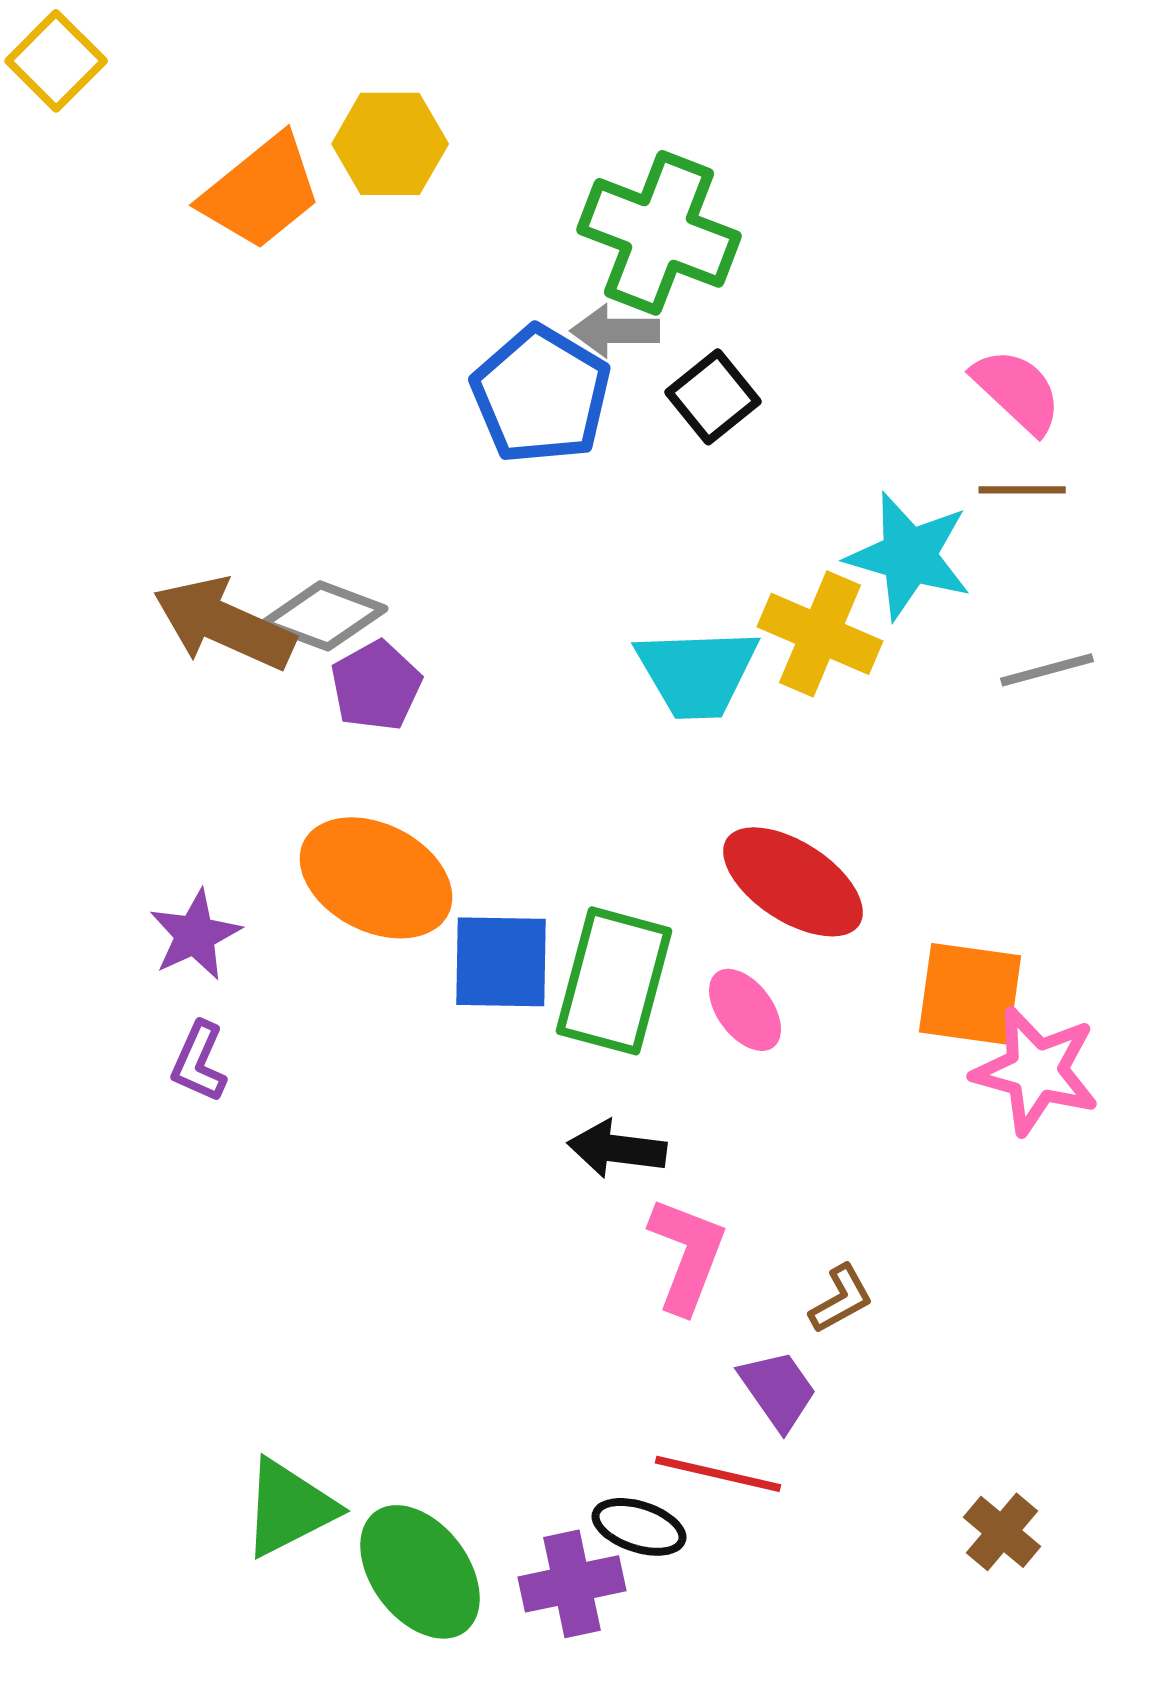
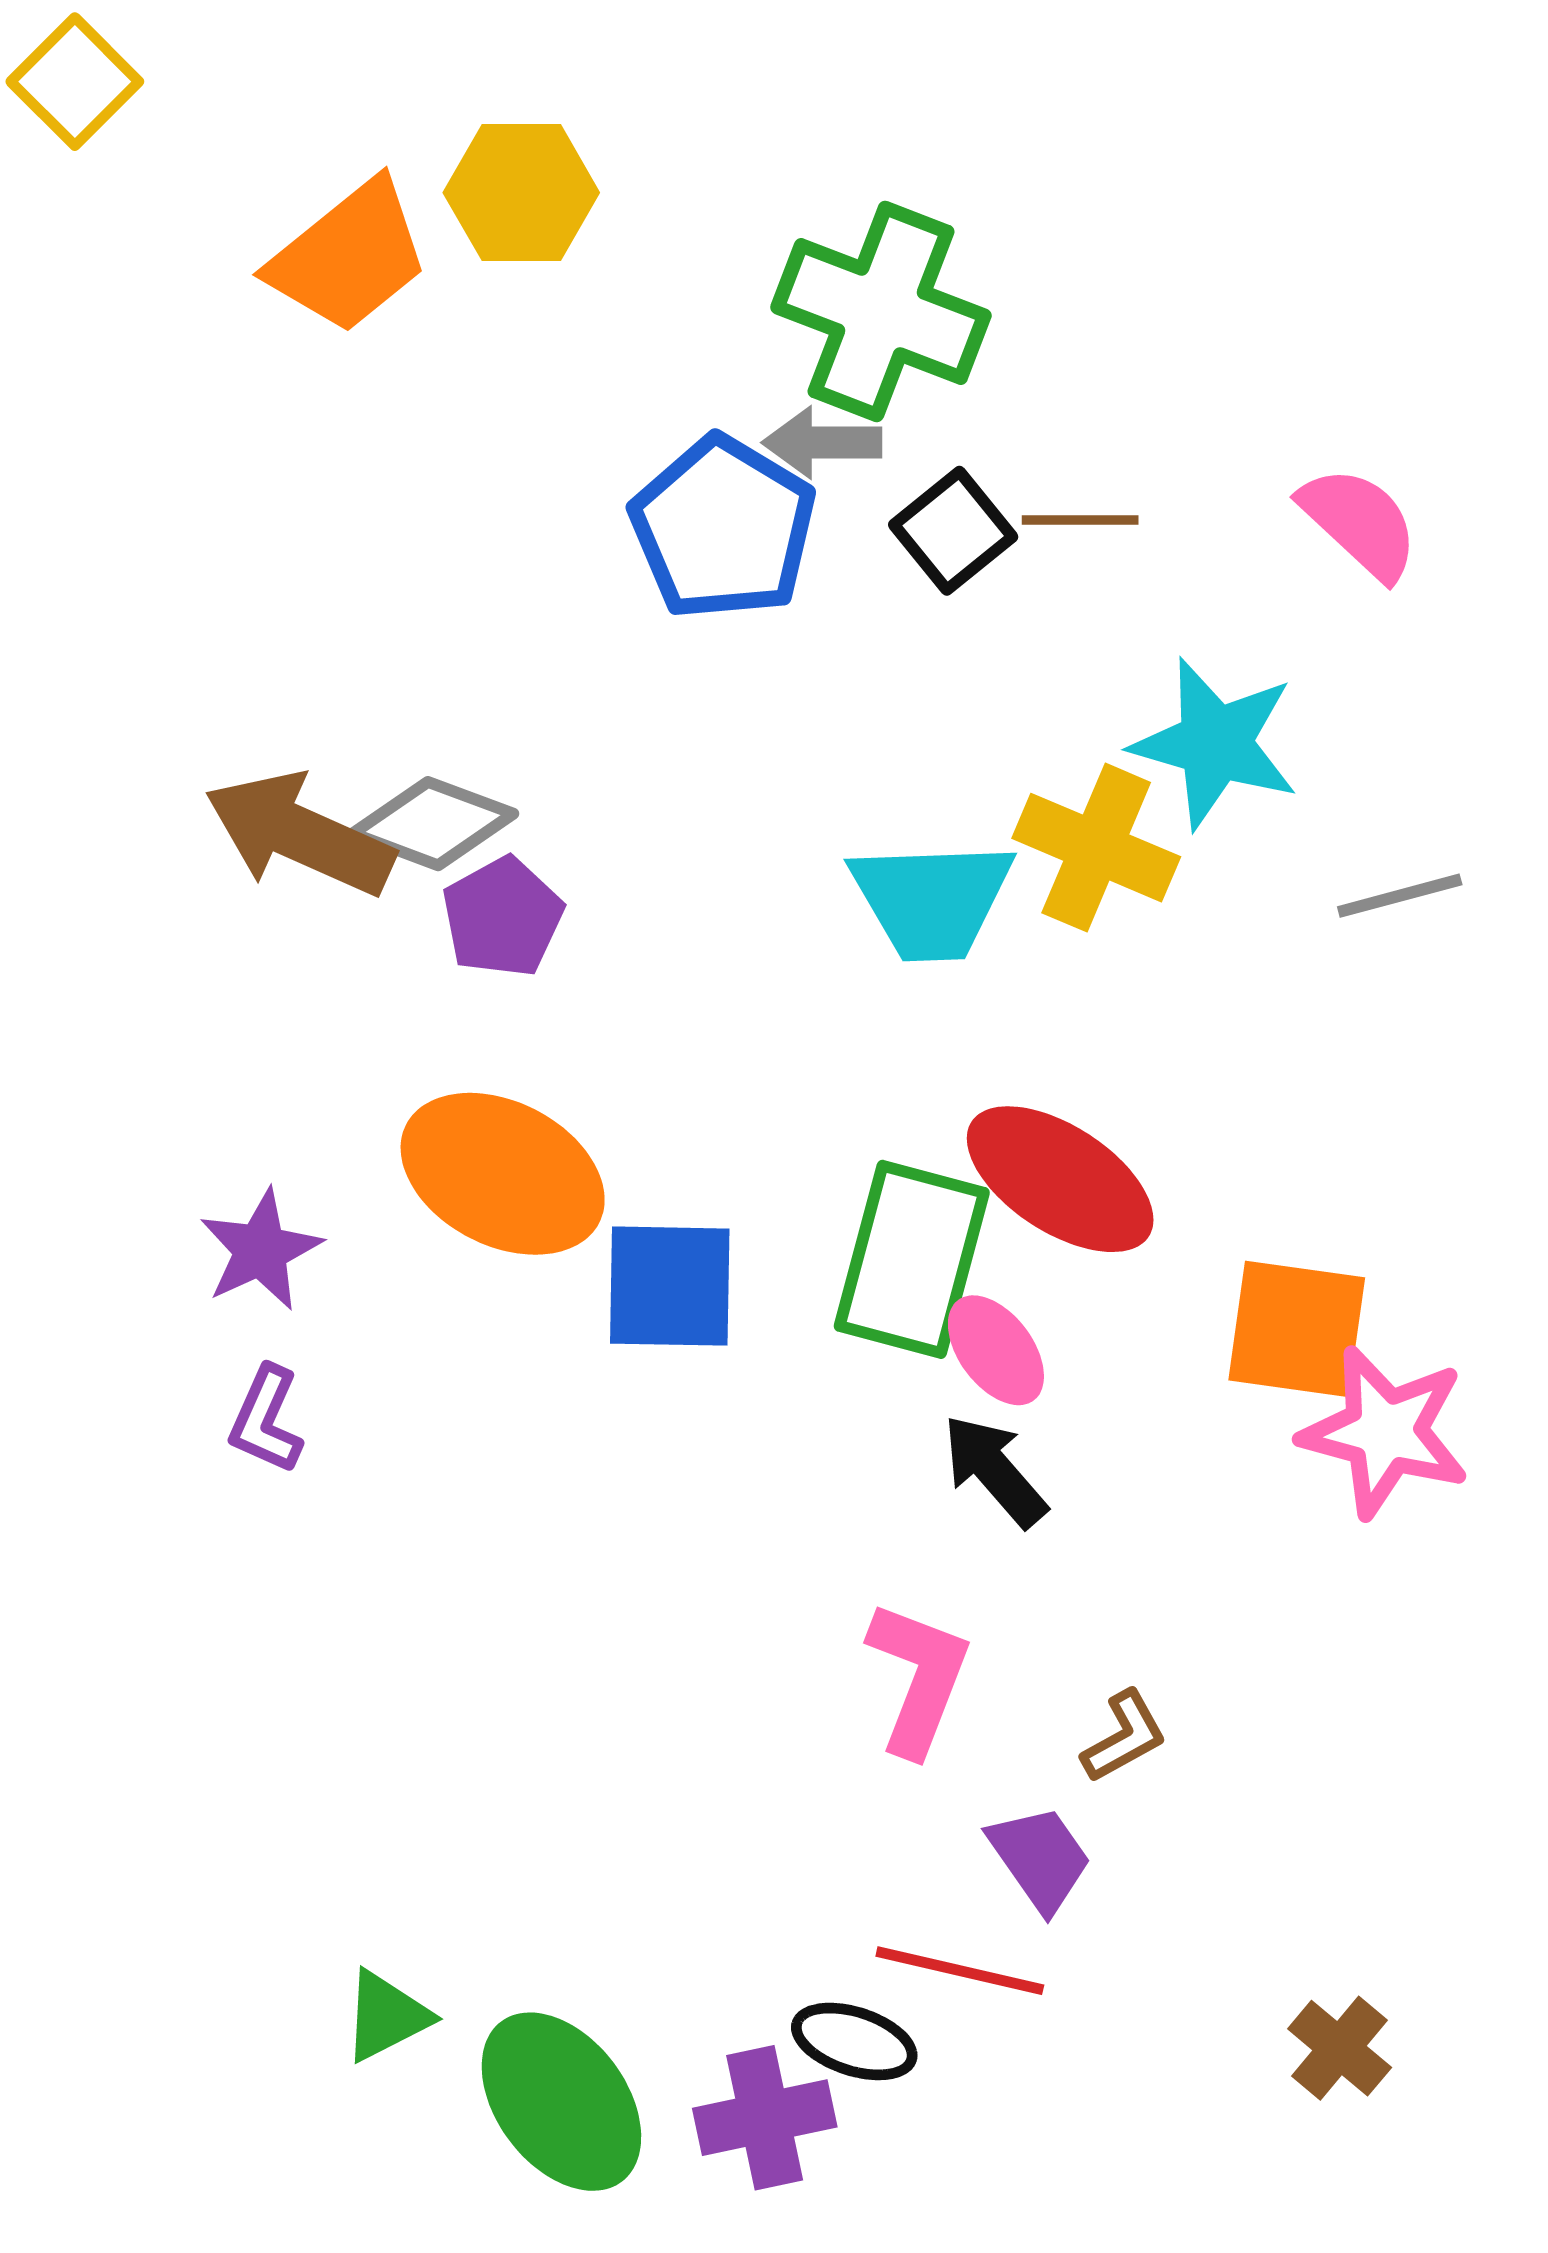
brown line: (1022, 490) -> (1080, 520), moved
green rectangle: (614, 981) -> (912, 1259), moved
black arrow: (617, 1149) -> (995, 1471), moved, turned 42
green triangle: (289, 1508) -> (386, 2016), size x0.7

